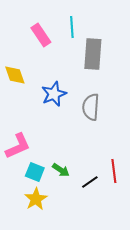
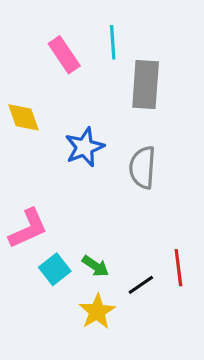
cyan square: (35, 172) -> (55, 269), turned 30
yellow star: (36, 199) -> (97, 311), moved

